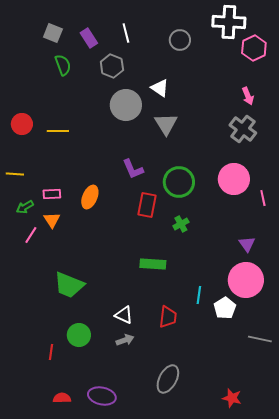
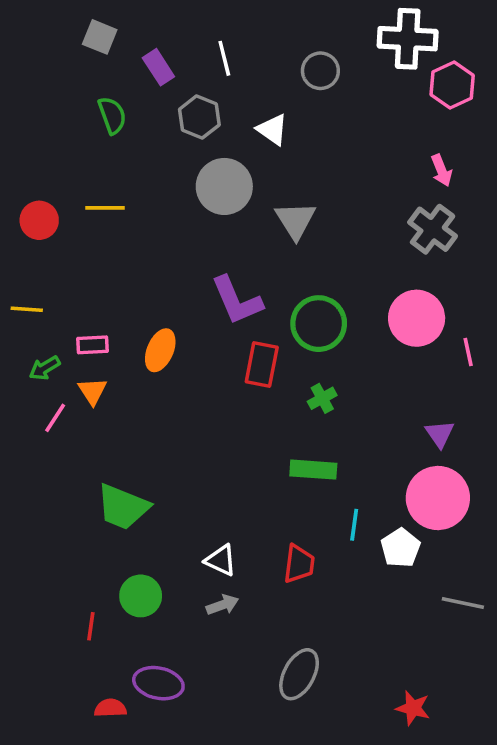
gray square: (53, 33) -> (100, 37), moved
white triangle: (160, 88) -> (272, 130), moved
yellow line: (58, 131) -> (105, 208), moved
purple L-shape: (133, 169) -> (237, 300), size x1.4
green rectangle: (153, 264) -> (313, 470), moved
purple ellipse: (102, 396) -> (158, 683), moved

